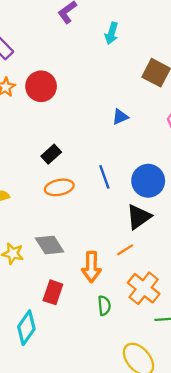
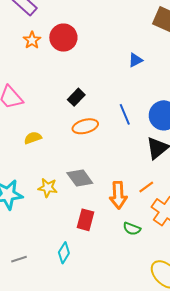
orange line: (125, 250) -> (146, 187), moved
green semicircle: (104, 306) -> (132, 229), turned 120
cyan diamond: (26, 328) -> (64, 253), size x0.7

